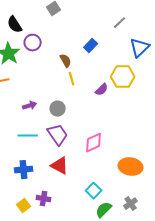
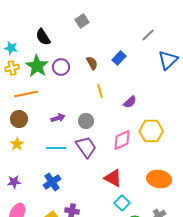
purple circle: (33, 43) -> (61, 67), moved
brown semicircle: (66, 61) -> (92, 63), moved
yellow hexagon: (123, 77) -> (151, 131), moved
pink diamond: (94, 143) -> (122, 140), moved
red triangle: (60, 166) -> (113, 178), moved
blue cross: (24, 170) -> (52, 182), turned -30

